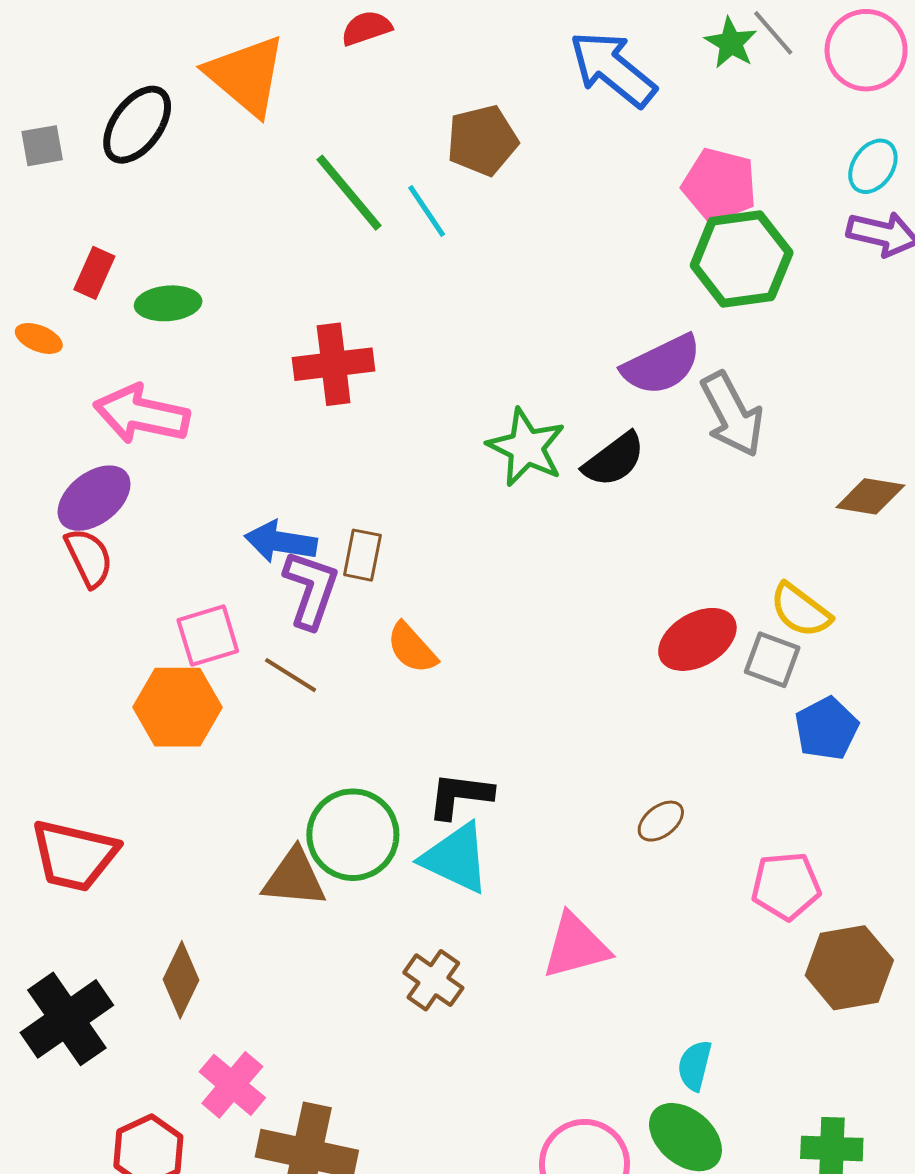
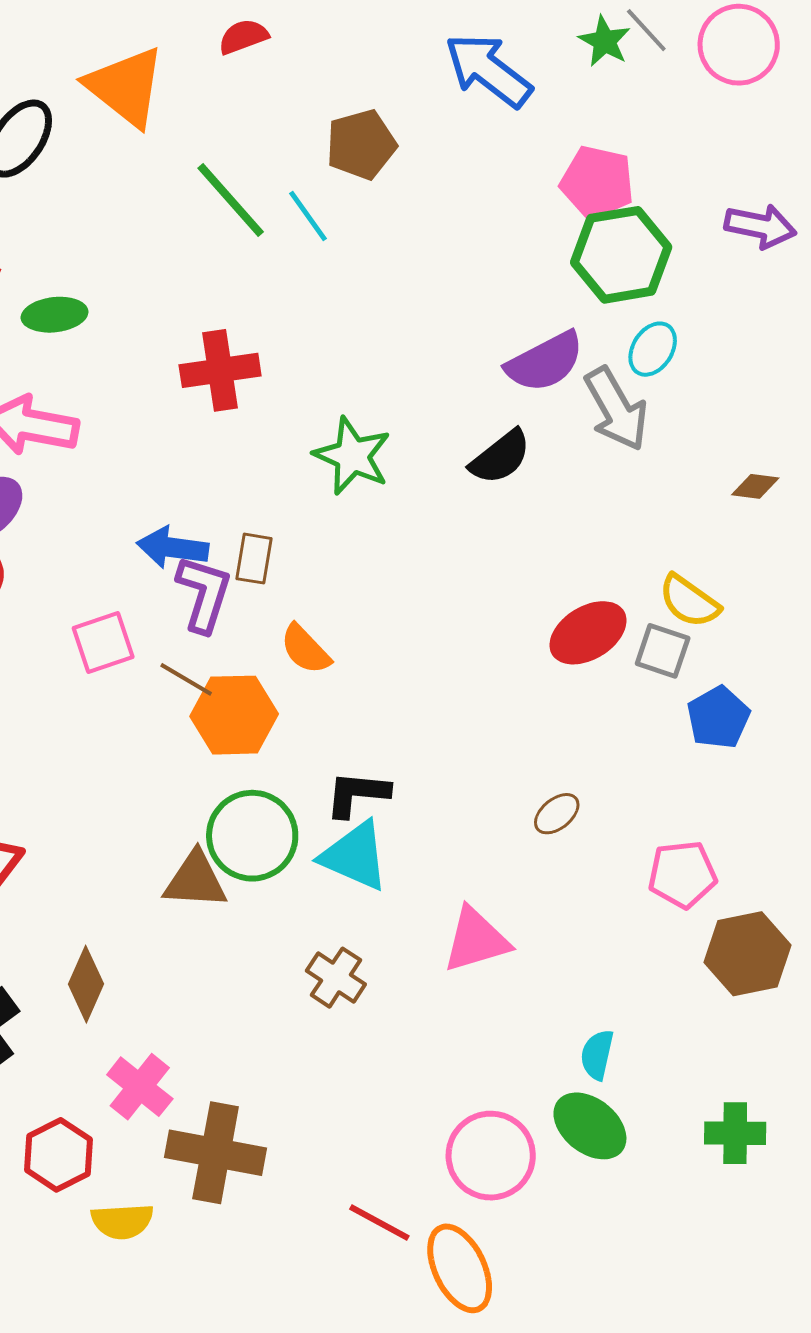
cyan ellipse: (873, 166) -> (653, 349), moved
green star: (526, 447) -> (352, 456), moved
brown diamond: (870, 496) -> (755, 486), size x0.7
orange hexagon: (177, 707) -> (234, 715), moved

